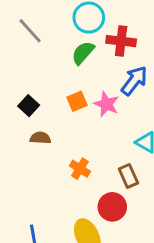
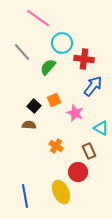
green semicircle: (83, 53) -> (48, 67), moved
pink star: (106, 104) -> (75, 113), moved
black square: (29, 106) -> (34, 106), moved

